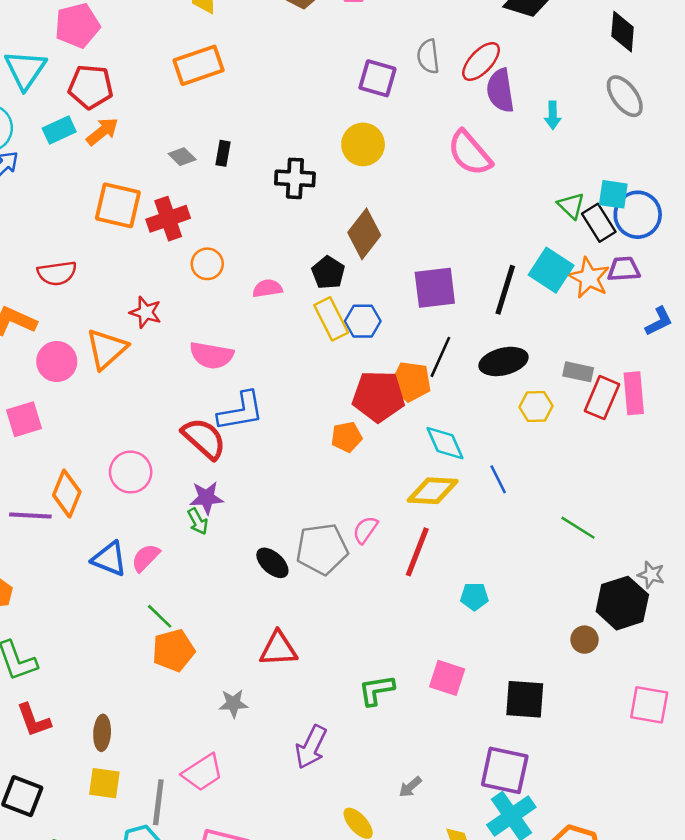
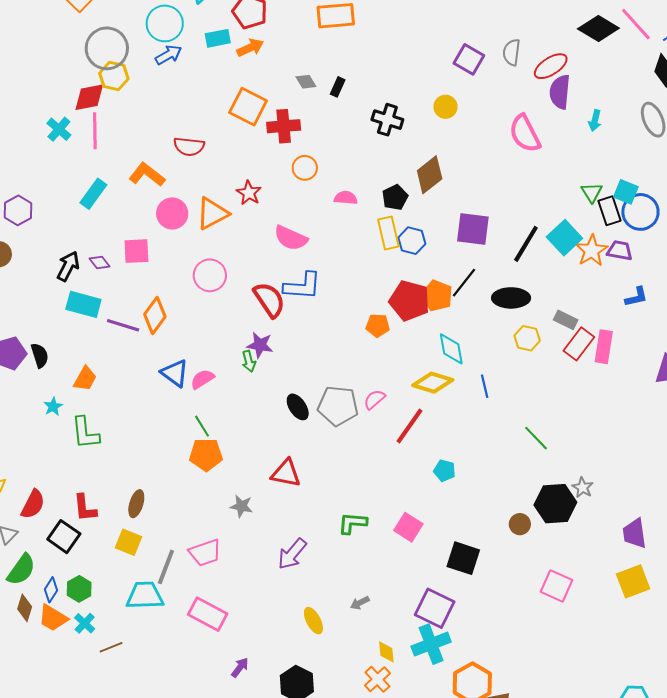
yellow circle: (363, 144) -> (446, 107), size x0.7
pink circle: (131, 472) -> (210, 275), moved
red L-shape: (34, 720) -> (85, 508), moved

